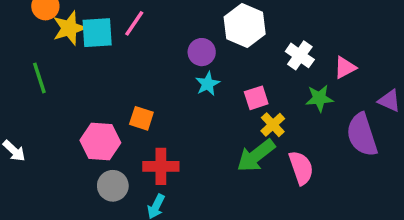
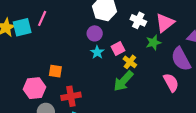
purple circle: (202, 52) -> (95, 33), moved
pink triangle: (345, 68) -> (165, 23), size x1.5
cyan star: (208, 84) -> (97, 52), moved
pink semicircle: (301, 168) -> (171, 83), moved

